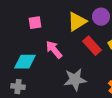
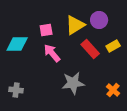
pink square: (35, 23) -> (46, 30), moved
cyan diamond: (25, 62) -> (17, 44), moved

